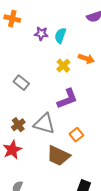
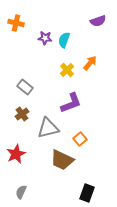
orange arrow: (86, 59) -> (90, 63), turned -70
gray triangle: (44, 124) -> (48, 128), turned -30
brown cross: (18, 125) -> (22, 114), moved

